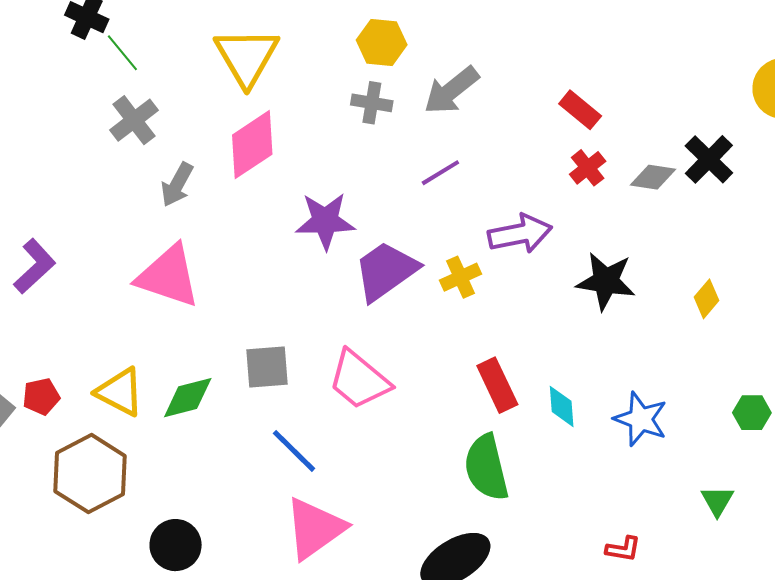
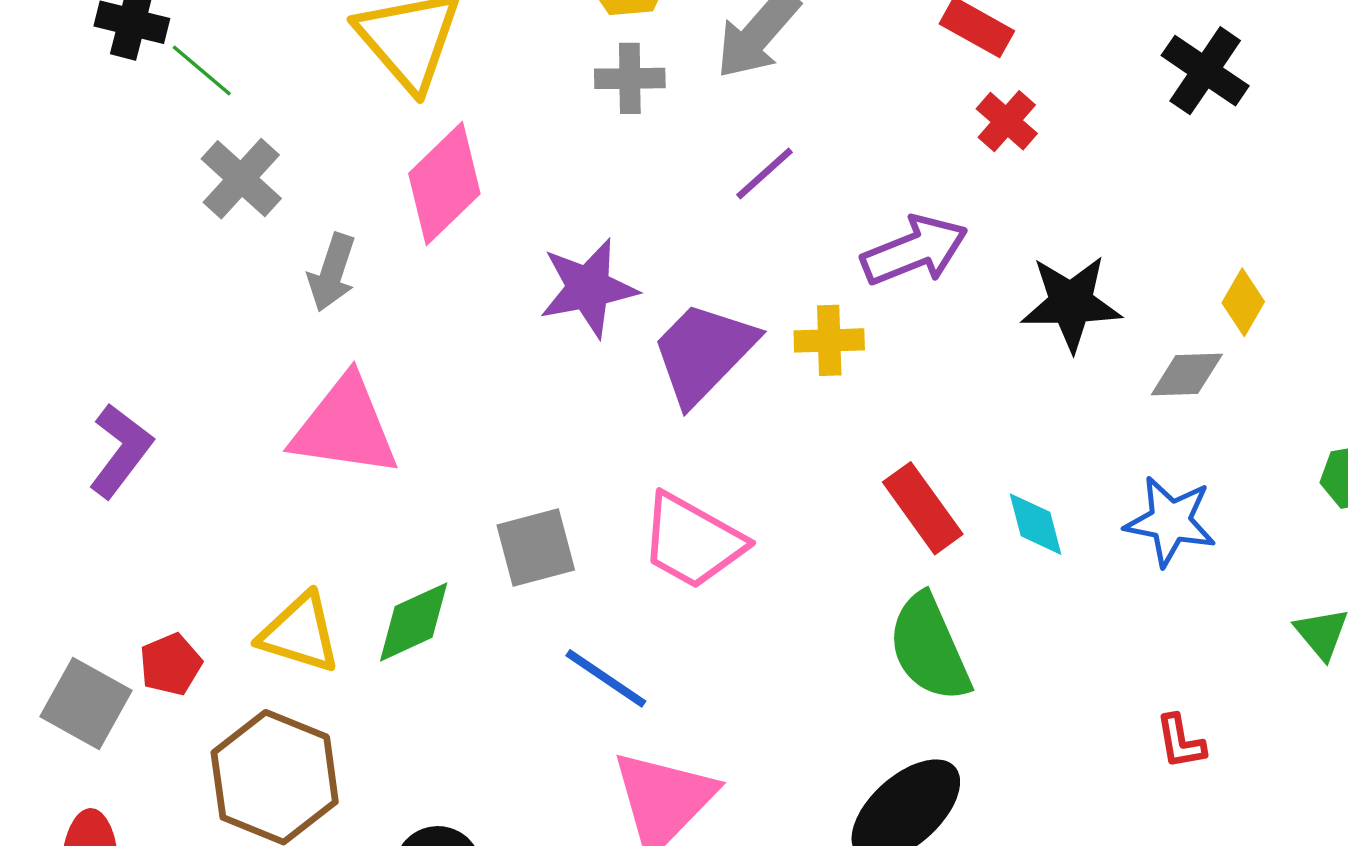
gray diamond: (653, 177) -> (1187, 375), moved
yellow cross: (460, 277) -> (829, 340), turned 33
red L-shape: (623, 549) -> (1180, 742), turned 81

